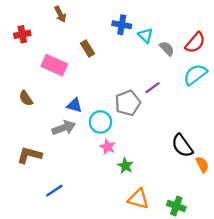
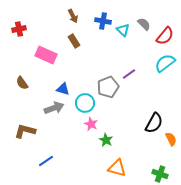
brown arrow: (60, 14) -> (73, 16), moved
gray semicircle: (167, 49) -> (144, 24), moved
black semicircle: (182, 146) -> (154, 123), turned -115
green cross: (176, 206) -> (160, 174), moved

